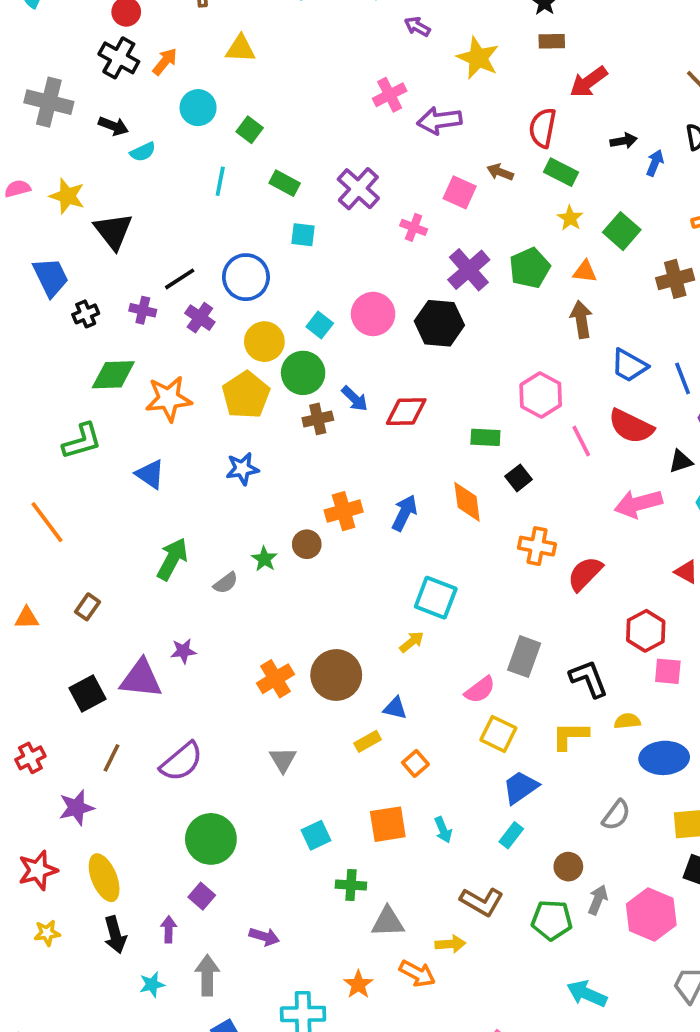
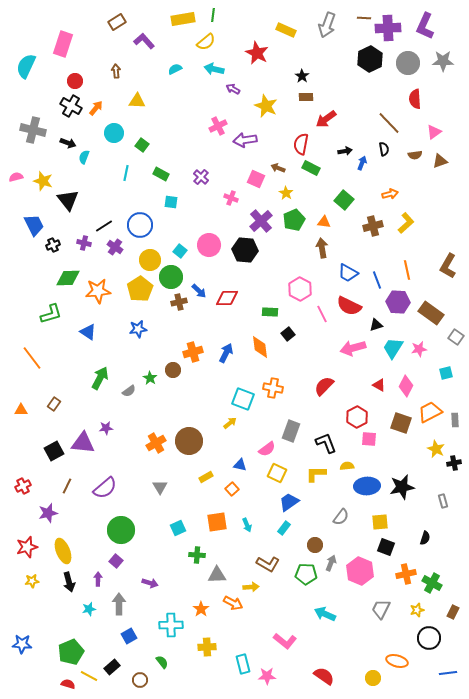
cyan semicircle: (143, 152) -> (84, 157), turned 136
purple cross: (358, 189) -> (201, 177), size x0.7
yellow star: (570, 218) -> (286, 193), moved
orange cross: (537, 546) -> (273, 388), moved
blue triangle: (395, 708) -> (240, 465), moved

